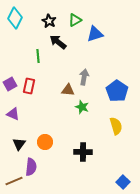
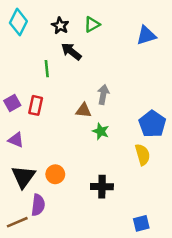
blue triangle: (95, 34) -> (146, 35), moved
blue pentagon: (117, 91) -> (152, 124), moved
black triangle: (19, 144) -> (23, 177), size x1.5
blue square: (123, 182) -> (141, 223), moved, turned 32

